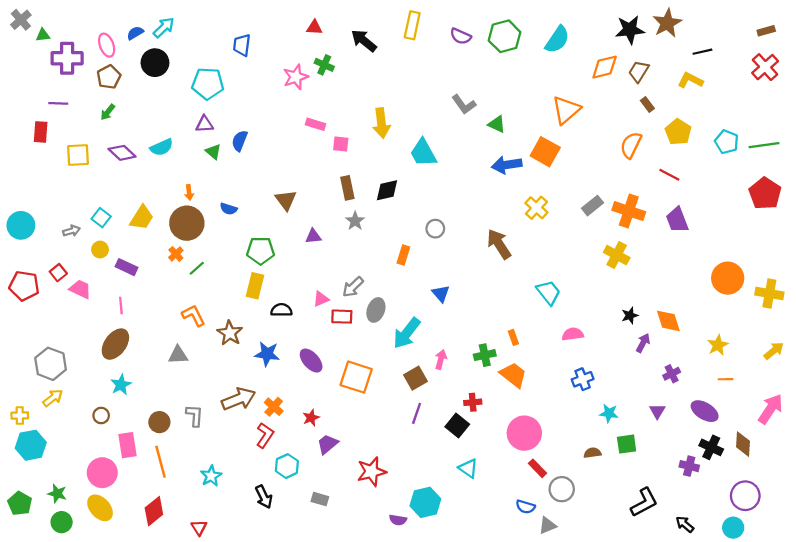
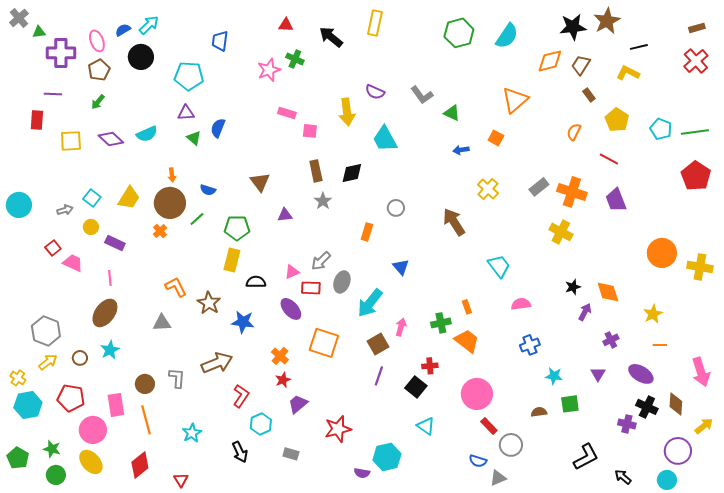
purple semicircle: (461, 36) -> (375, 92), moved
orange semicircle: (631, 145) -> (574, 132), size x0.7
orange square: (545, 152) -> (496, 138), size x0.6
blue arrow: (507, 165) -> (461, 150), size x0.6
green line: (197, 268) -> (197, 219), moved
red pentagon: (24, 286) -> (71, 398), moved
yellow arrow: (774, 351) -> (704, 426), moved
purple ellipse: (311, 361) -> (291, 309), moved
orange cross: (274, 407) -> (280, 356), moved
pink arrow: (771, 409) -> (701, 372), turned 128
yellow cross: (20, 416) -> (18, 378), turned 35
brown circle: (101, 416) -> (80, 358), moved

